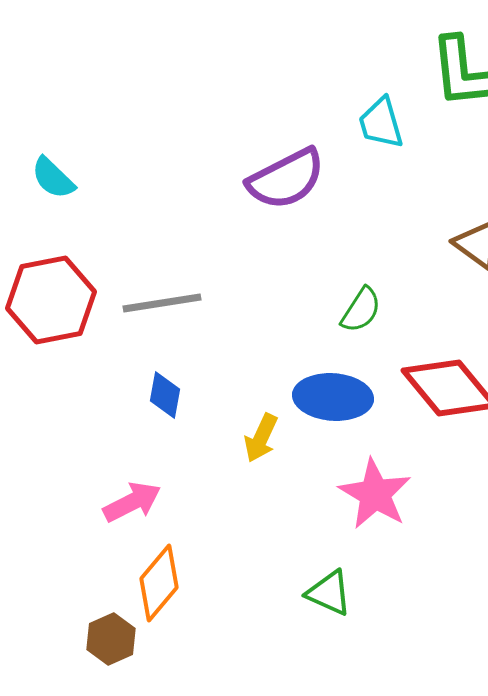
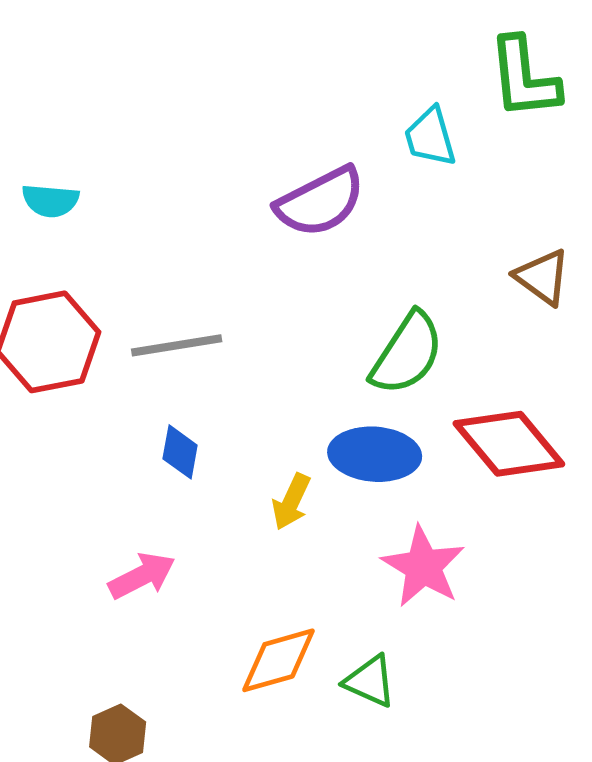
cyan semicircle: (53, 178) -> (50, 201), turned -39
green semicircle: (361, 310) -> (407, 353), size x1.6
orange diamond: (159, 583) -> (279, 660), moved, turned 34

